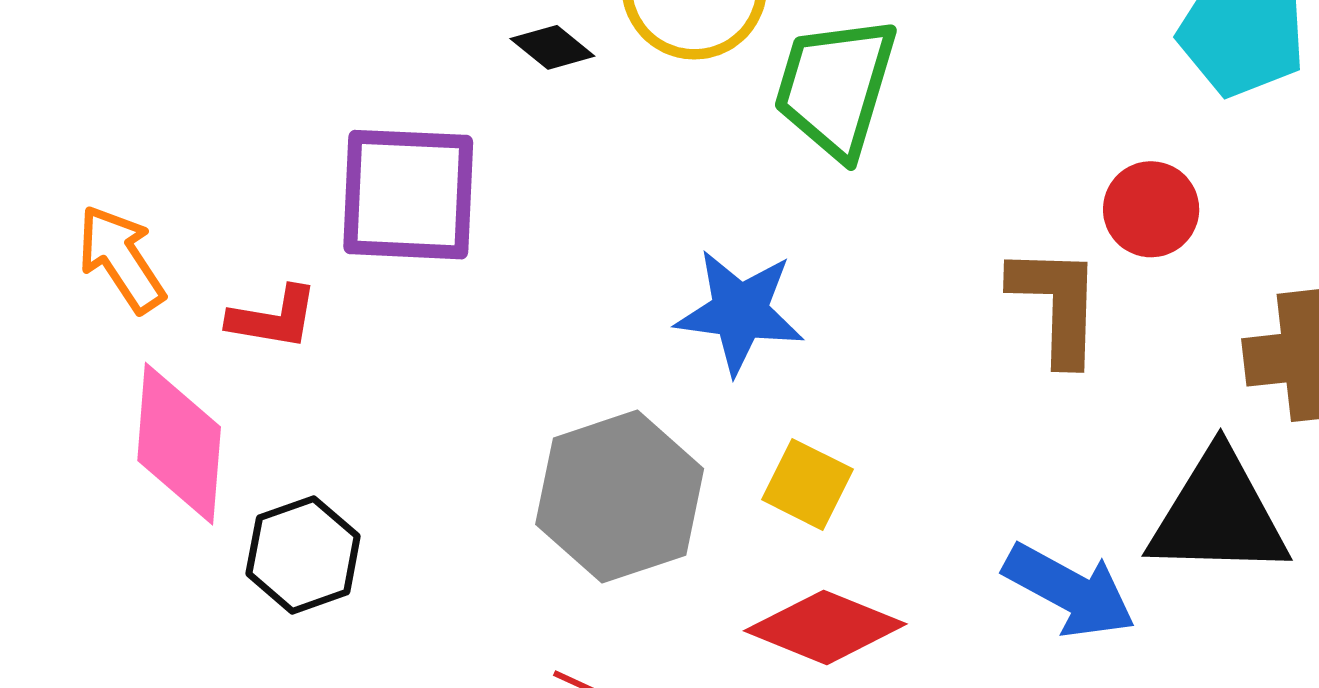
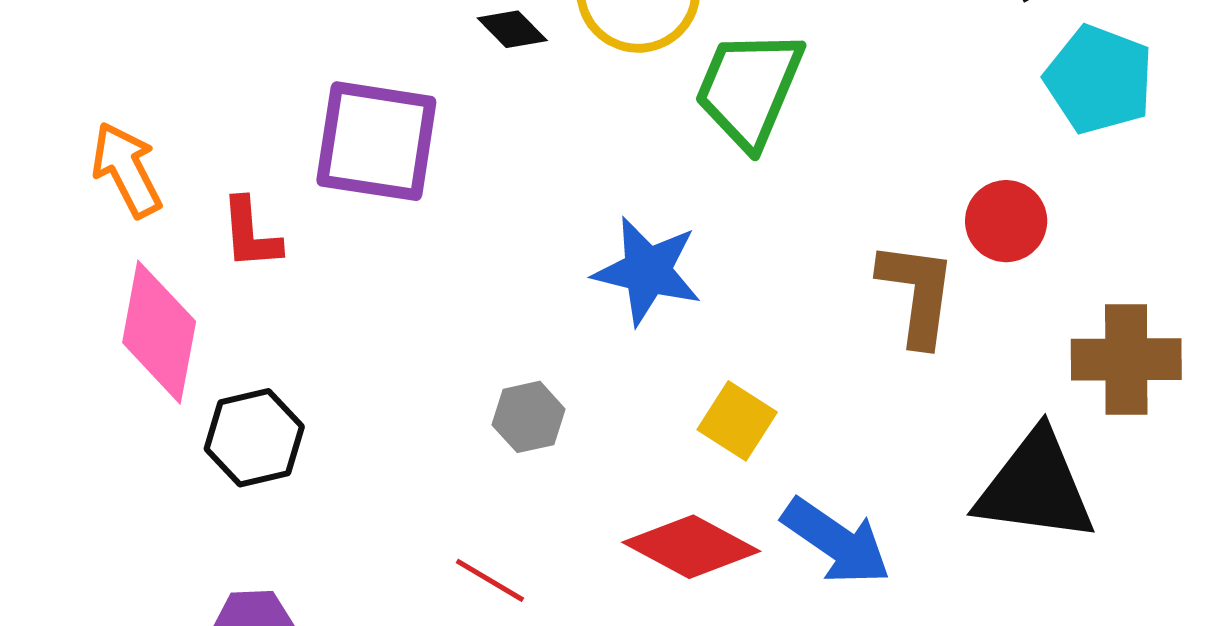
red L-shape: (273, 318) -> (251, 234), turned 70
yellow square: (807, 484) -> (737, 421), moved
gray hexagon: (620, 497) -> (529, 417), size x0.5
blue arrow: (1069, 591) -> (836, 541), moved

